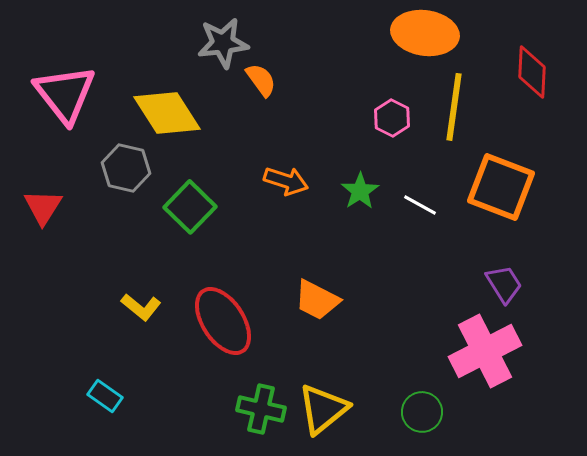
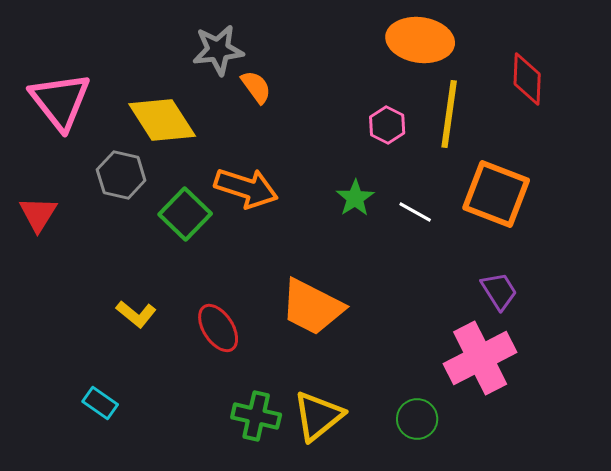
orange arrow: (286, 181) -> (246, 188), moved, size x1.4
orange trapezoid: (317, 300) -> (312, 307), size x1.4
red ellipse: (223, 321) -> (218, 328), size x0.7

